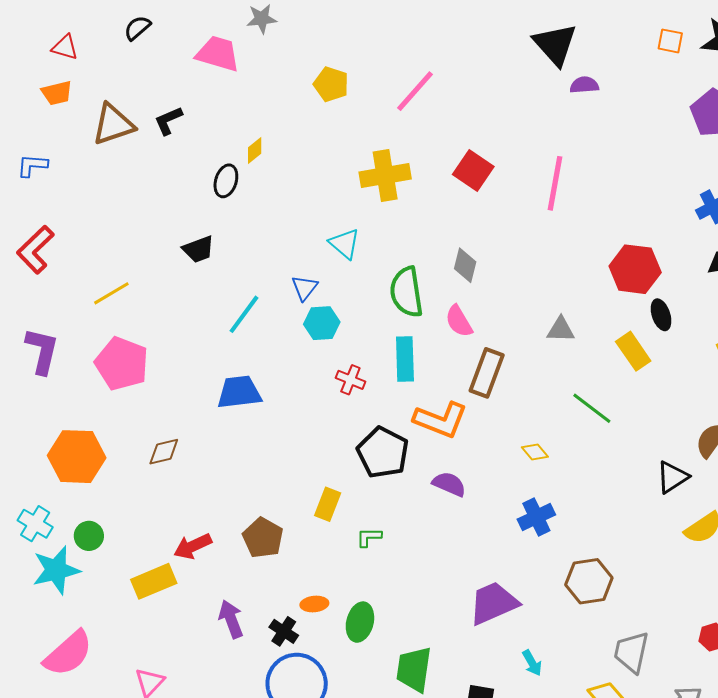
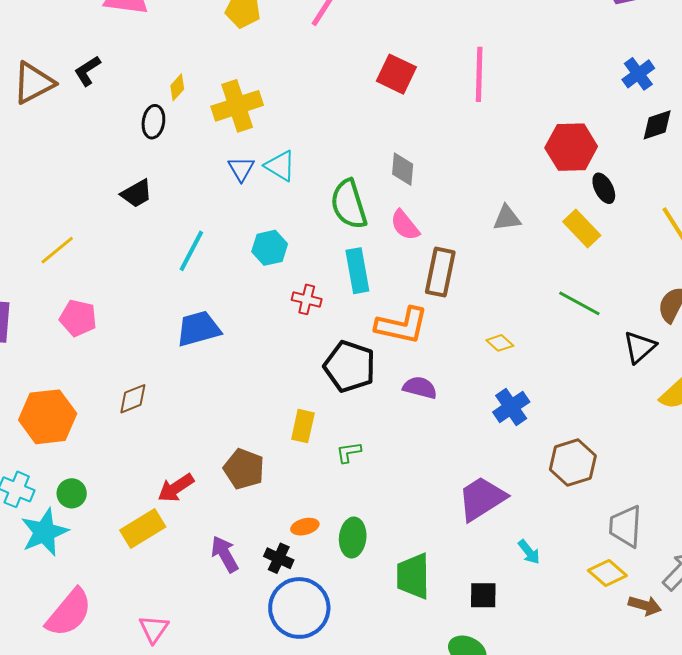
yellow cross: (385, 175) -> (237, 106), moved
blue triangle: (305, 288) -> (241, 169), moved
pink pentagon: (122, 364) -> (78, 318), size x0.7
green line: (592, 408) -> (579, 303), moved

